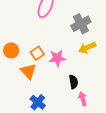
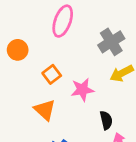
orange circle: (11, 50) -> (18, 50), moved
orange square: (37, 53) -> (52, 74), moved

